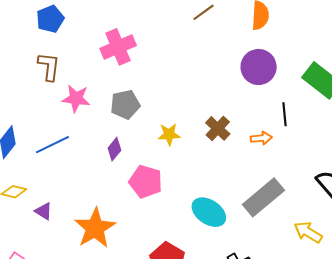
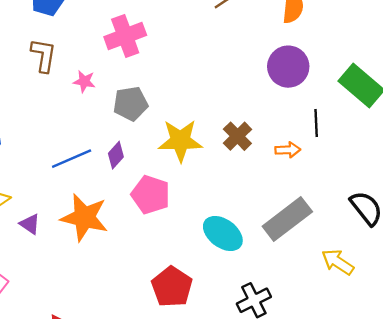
pink star: (76, 98) -> (84, 81), moved, size x0.7
yellow star: (169, 134) -> (180, 141), size x1.6
blue line: (52, 145) -> (72, 159), moved
orange star: (95, 228) -> (84, 217), moved, turned -30

